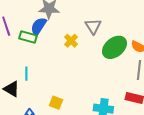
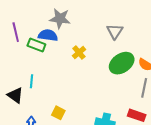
blue semicircle: (39, 26) -> (48, 35), turned 60
gray triangle: (93, 26) -> (115, 31), moved

